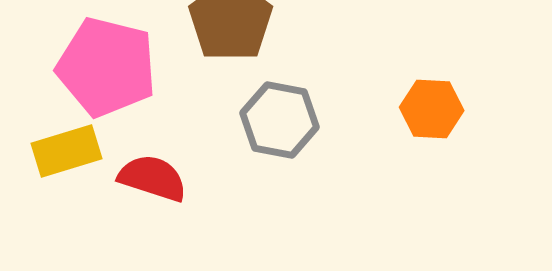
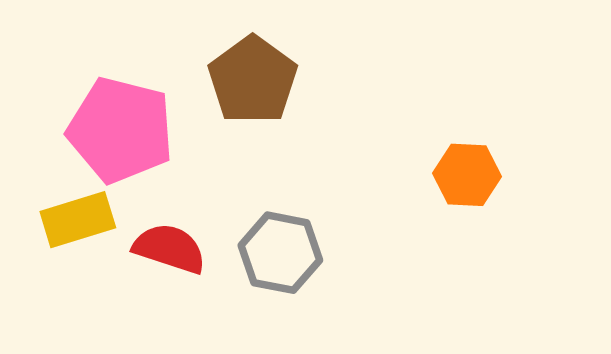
gray hexagon: (280, 120) -> (280, 253), moved

